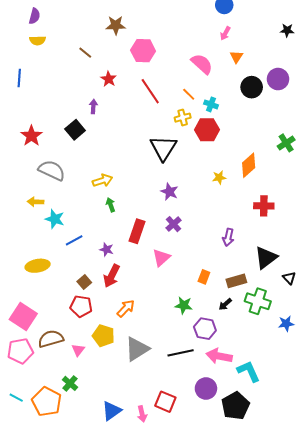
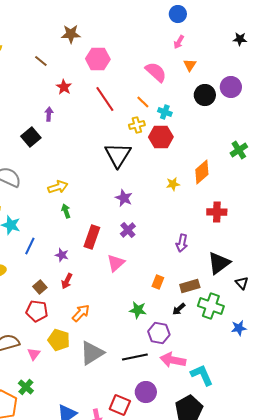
blue line: (74, 240) -> (30, 246), turned -36
red arrow: (112, 276) -> (67, 281), size x0.7
purple circle: (206, 388) -> (146, 392), moved

